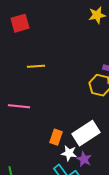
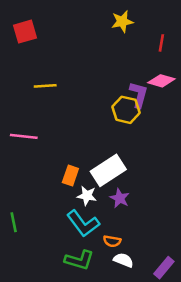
purple star: (84, 159) -> (120, 198), moved

